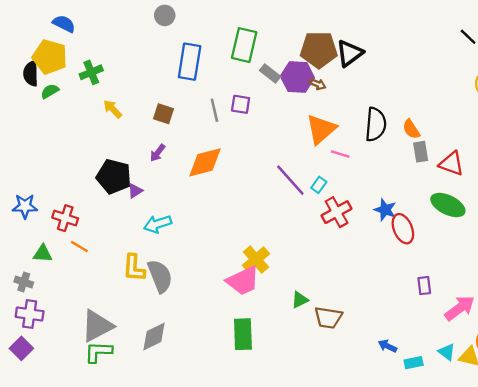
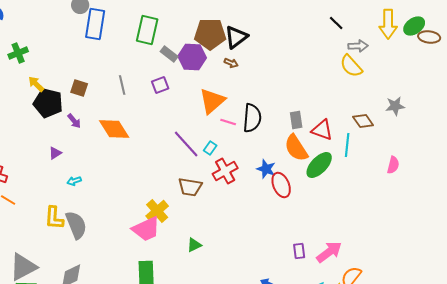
blue rectangle: (190, 62) -> (95, 24), moved
brown arrow: (318, 84) -> (231, 63), moved
purple square: (241, 104) -> (160, 85), moved, turned -30
black semicircle: (376, 124) -> (252, 118), moved
orange semicircle: (411, 129) -> (296, 148), moved, size x1.6
purple arrow: (158, 153) -> (74, 121), turned -77
orange diamond: (205, 162) -> (114, 129), turned 72
black pentagon: (114, 177) -> (48, 103), moved
green ellipse: (448, 205) -> (319, 165), turned -72
cyan arrow: (158, 224) -> (74, 181), size x0.6
purple rectangle: (424, 286) -> (299, 251), moved
brown trapezoid: (328, 318) -> (190, 187), moved

